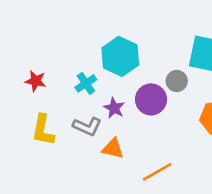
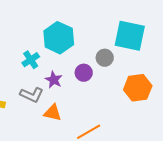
purple circle: (151, 99) -> (84, 73), size x0.7

